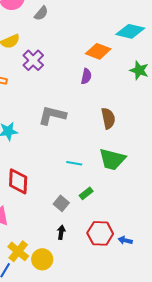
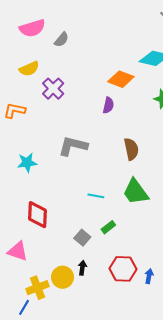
green trapezoid: (112, 159) -> (135, 192), turned 40
blue arrow: (125, 240) -> (149, 276), turned 88
yellow cross: (18, 251) -> (38, 288), turned 30
yellow circle: (42, 259) -> (63, 277), moved

